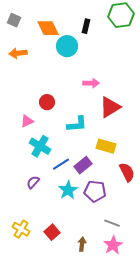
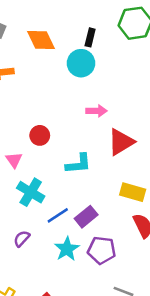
cyan circle: (67, 46) -> (81, 63), moved
pink triangle: (27, 121) -> (14, 160), turned -40
yellow rectangle: (106, 146) -> (133, 192), moved

